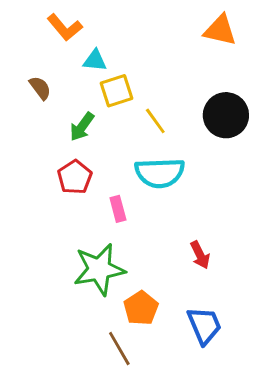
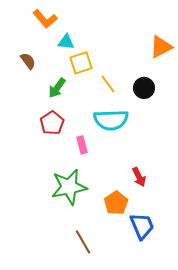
orange triangle: (220, 30) -> (161, 47), moved, turned -40
black circle: (226, 115) -> (144, 88), moved, size x0.7
orange pentagon: (141, 308) -> (116, 203), moved

